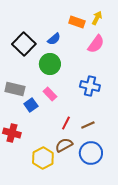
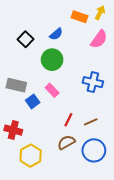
black square: (24, 44) -> (26, 39), size x0.7
yellow hexagon: (43, 158) -> (31, 156), moved

